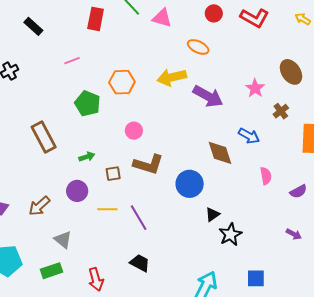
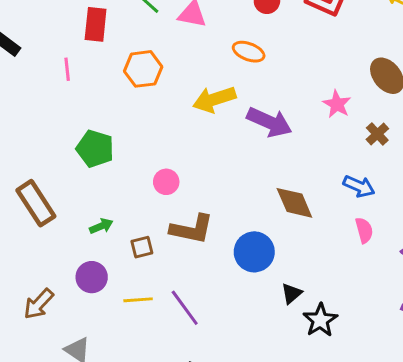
pink line: (72, 61) -> (67, 69), moved, turned -70
orange hexagon: (122, 82) -> (143, 69), moved
blue arrow: (249, 136) -> (359, 186), moved

